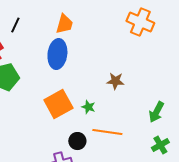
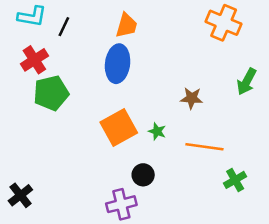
green arrow: (156, 112) -> (247, 82), moved
orange line: (107, 132) -> (204, 147), moved
green cross: (160, 145) -> (235, 180), moved

